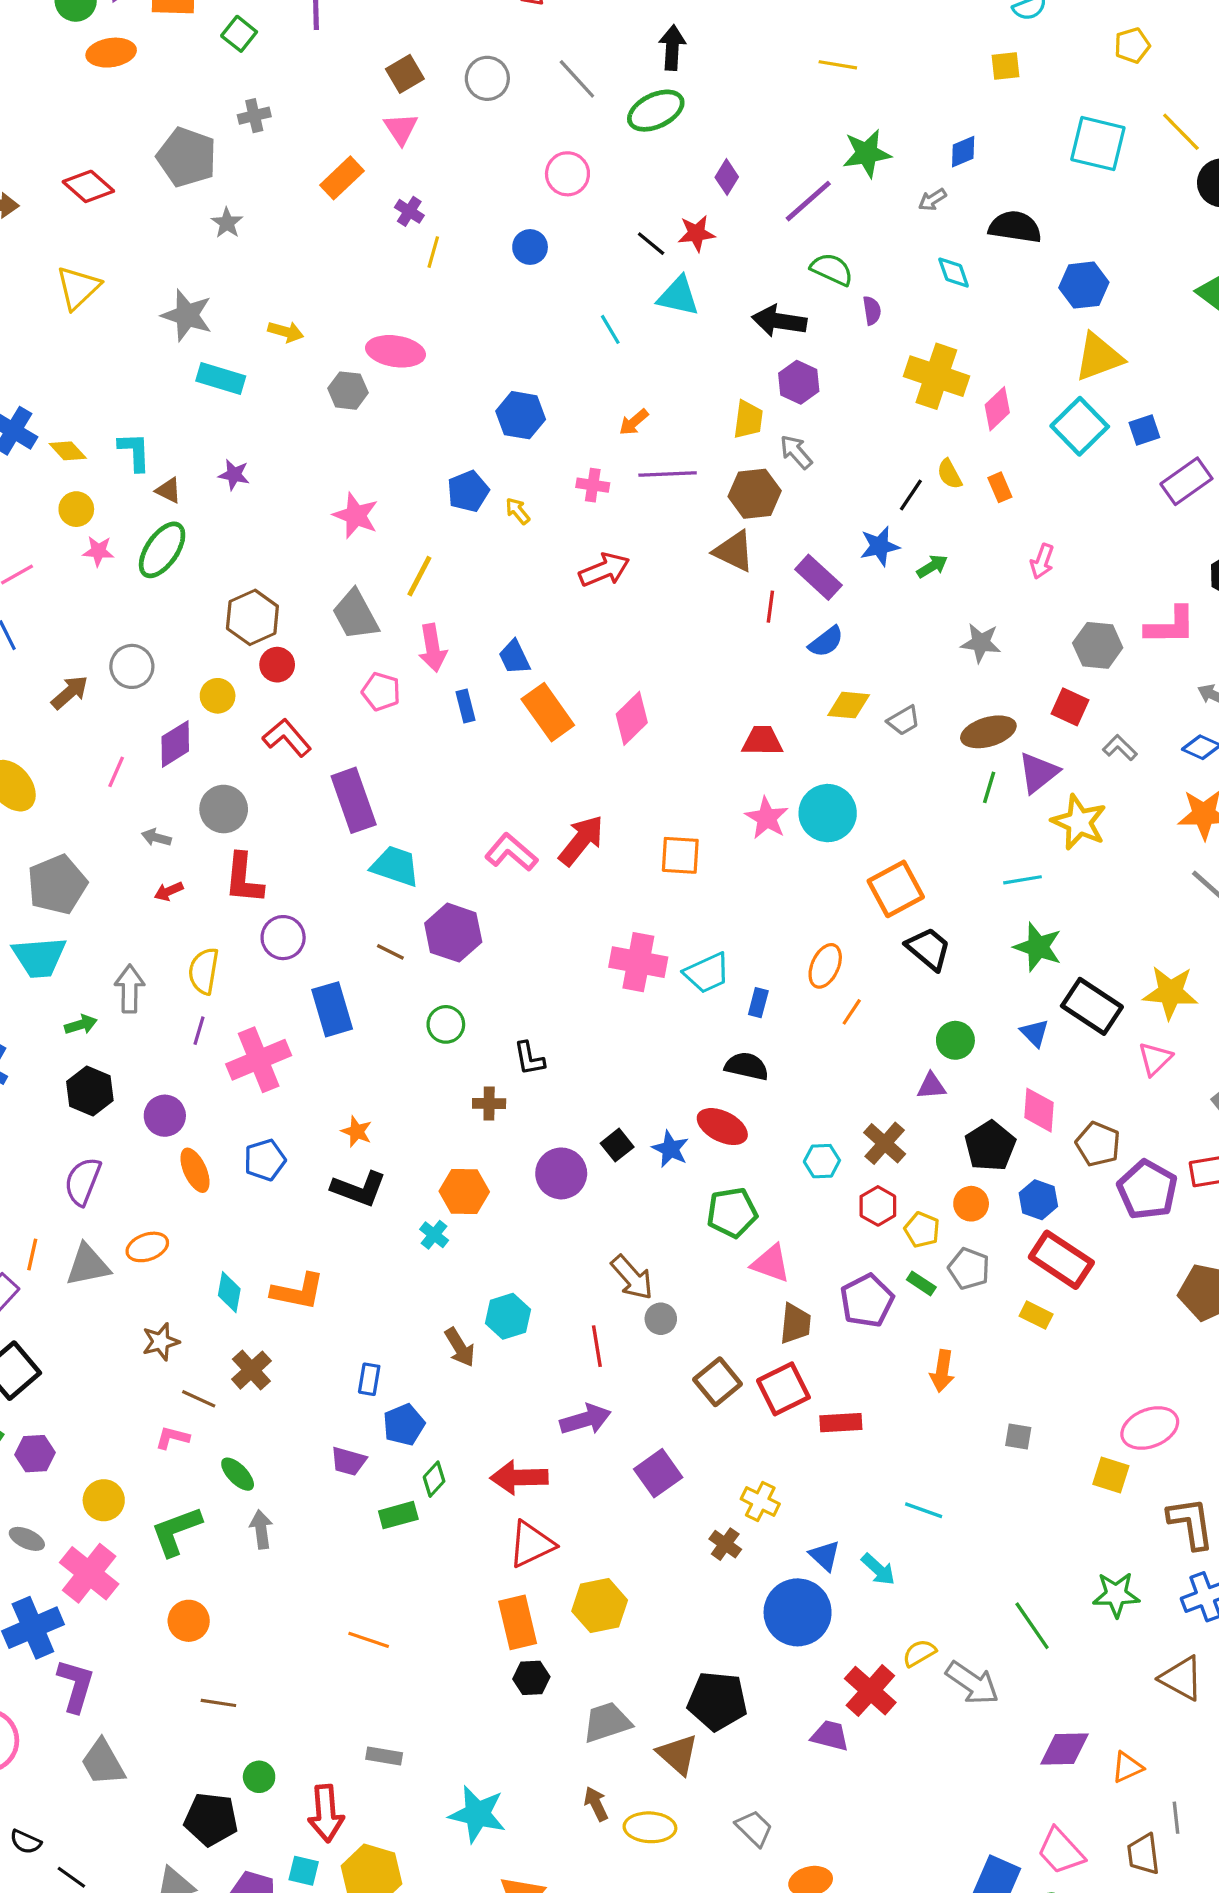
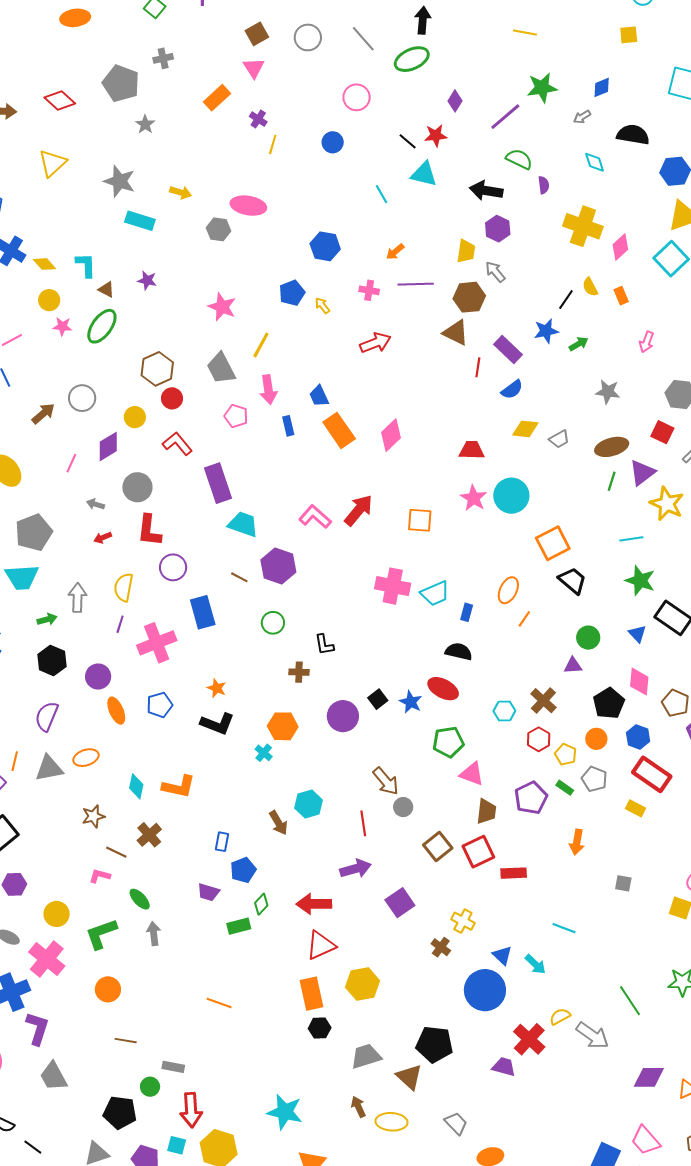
gray rectangle: (384, 1756) -> (173, 1067), moved

